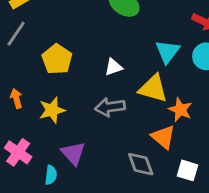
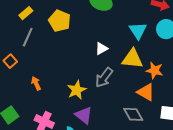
yellow pentagon: (57, 59) -> (59, 21), moved
gray arrow: (110, 107) -> (104, 78), turned -35
yellow star: (52, 110) -> (77, 90), moved

